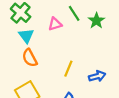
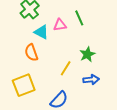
green star: (96, 21) -> (87, 54), moved
cyan triangle: (26, 36) -> (41, 32), moved, turned -35

